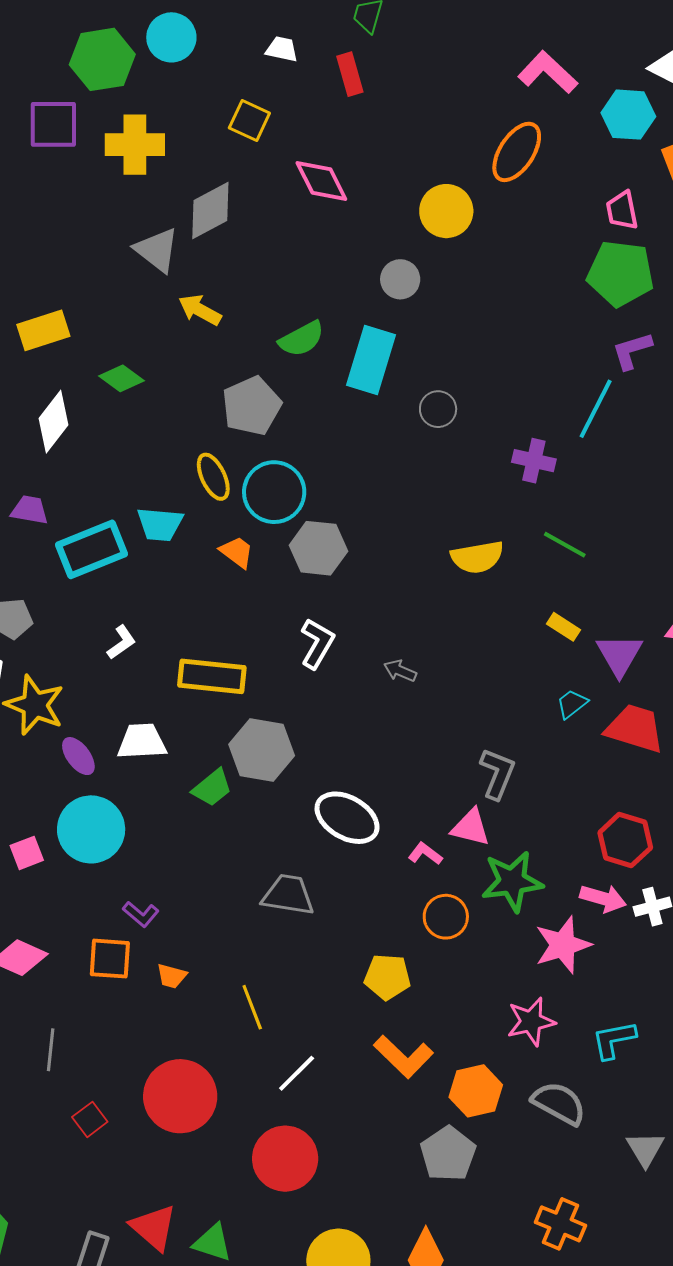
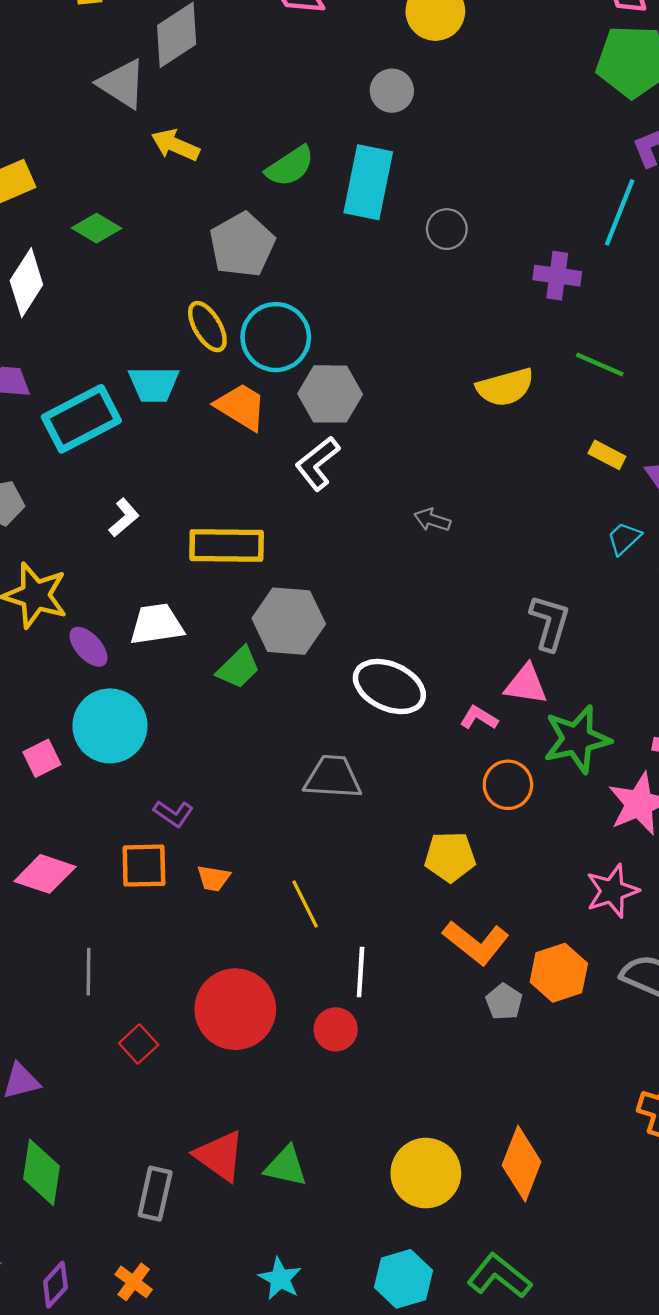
orange trapezoid: (237, 552) -> (241, 407), size x1.4
white L-shape: (317, 643) -> (317, 463), moved, turned -153
white line: (297, 1073) -> (361, 972), turned -36
gray pentagon: (448, 1154) -> (504, 1002), moved, size x0.6
red circle: (285, 1159) -> (336, 1029), moved, size x0.6

